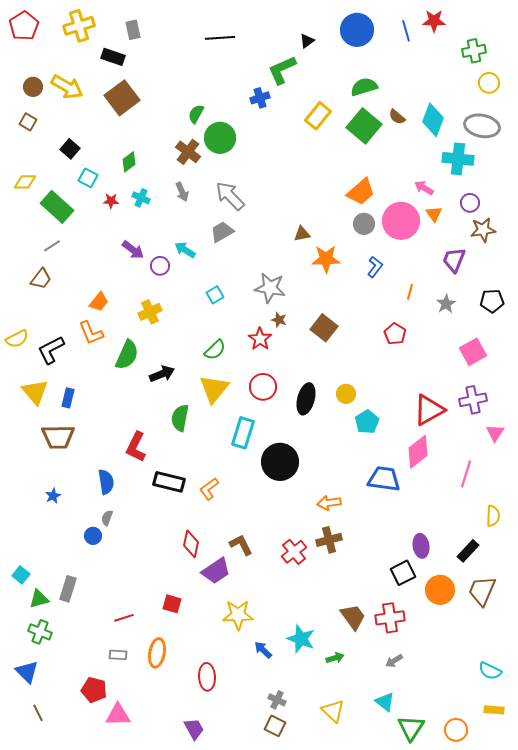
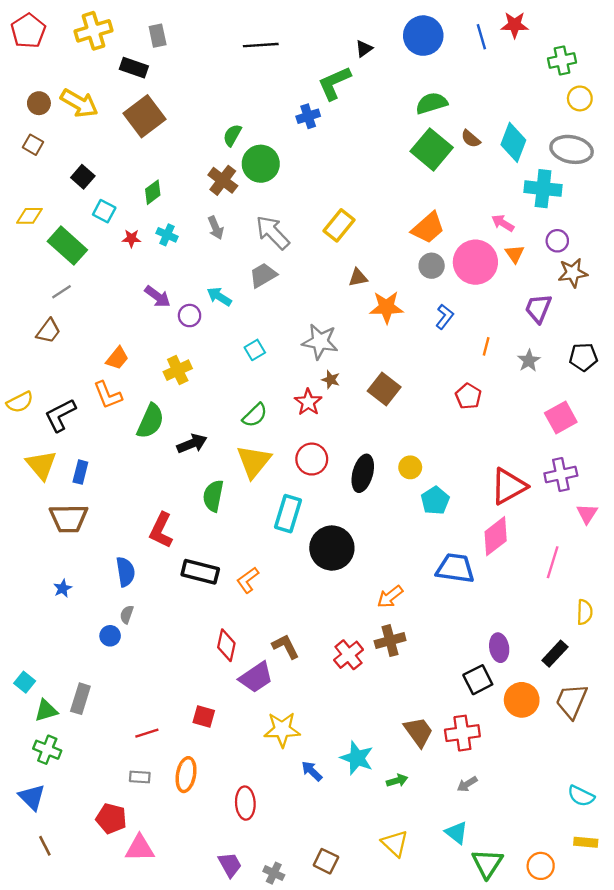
yellow rectangle: (318, 116) -> (339, 225), moved
orange arrow: (329, 503) -> (390, 597), turned -30
gray cross: (277, 700) -> (274, 873), moved

